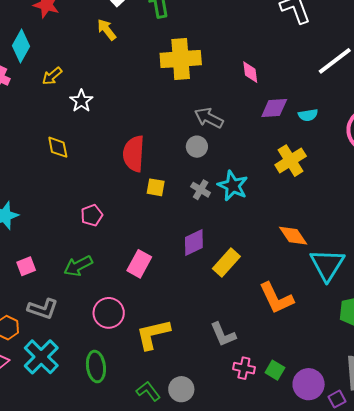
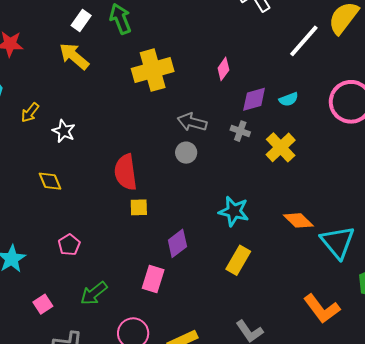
yellow arrow: (107, 30) -> (74, 56), size x1.4
pink diamond: (250, 72) -> (223, 69), turned 55
cyan star: (233, 186) -> (234, 211), moved
yellow square: (156, 187) -> (139, 207), moved
gray cross: (201, 190) -> (240, 131), moved
pink pentagon: (92, 215) -> (69, 245), moved
purple diamond: (194, 243) -> (177, 243), moved
orange L-shape: (276, 298) -> (322, 309), moved

